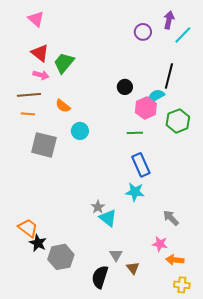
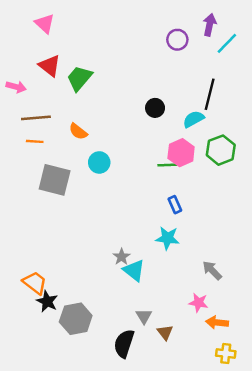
pink arrow: (41, 75) -> (16, 87), moved
pink hexagon: (146, 108) -> (181, 153), moved
blue rectangle: (141, 165) -> (175, 205), size x0.6

